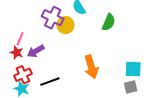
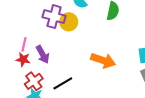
purple arrow: (36, 51) -> (43, 54), turned -78
orange arrow: (91, 67) -> (103, 60), turned -45

